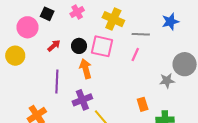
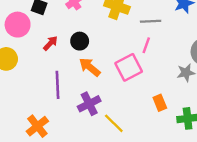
pink square: (102, 46) -> (129, 67), moved, turned -35
orange arrow: (86, 69) -> (90, 67), turned -30

